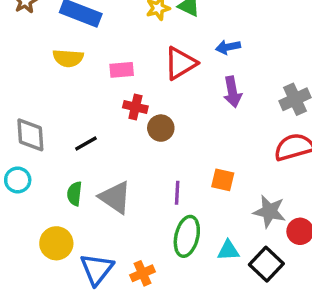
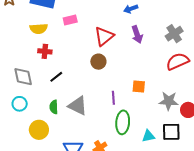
red triangle: (180, 63) -> (104, 36), moved
pink rectangle: (122, 70) -> (70, 20), moved
red cross: (135, 107) -> (45, 51), moved
yellow circle: (56, 243) -> (39, 130), moved
cyan triangle: (228, 250) -> (148, 136), moved
black square: (266, 264) -> (171, 132), turned -36

